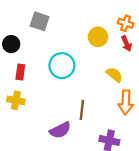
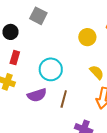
cyan circle: (62, 66) -> (51, 69), moved
purple semicircle: (60, 130) -> (37, 95), moved

